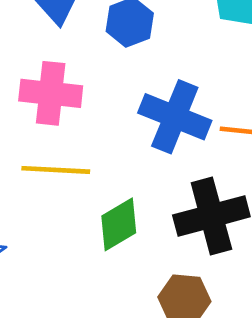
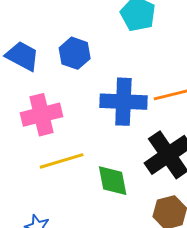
green diamond: (119, 224) -> (113, 181), turned -51

